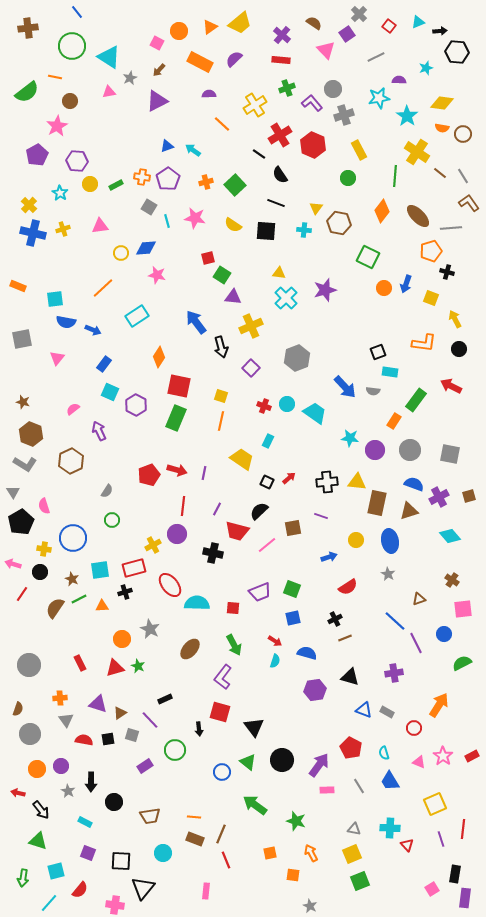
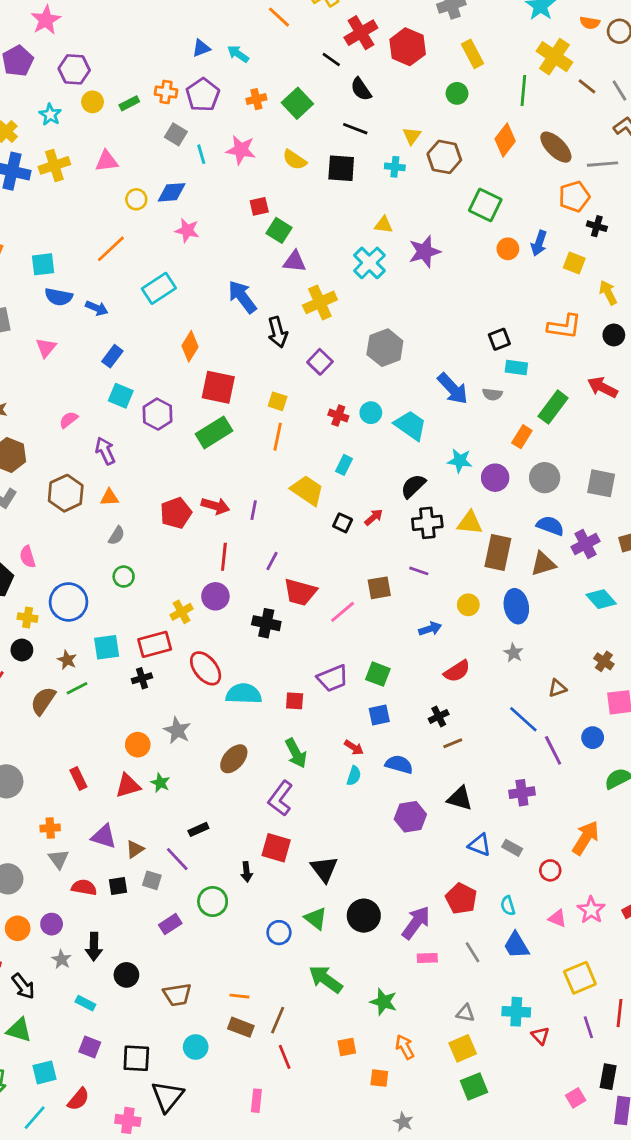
yellow cross: (63, 229) -> (54, 165), size x1.5
yellow triangle: (279, 273) -> (384, 225), moved
green rectangle: (176, 418) -> (214, 432), turned 35
black semicircle: (259, 511) -> (413, 486), moved
orange triangle: (102, 606) -> (109, 497), moved

